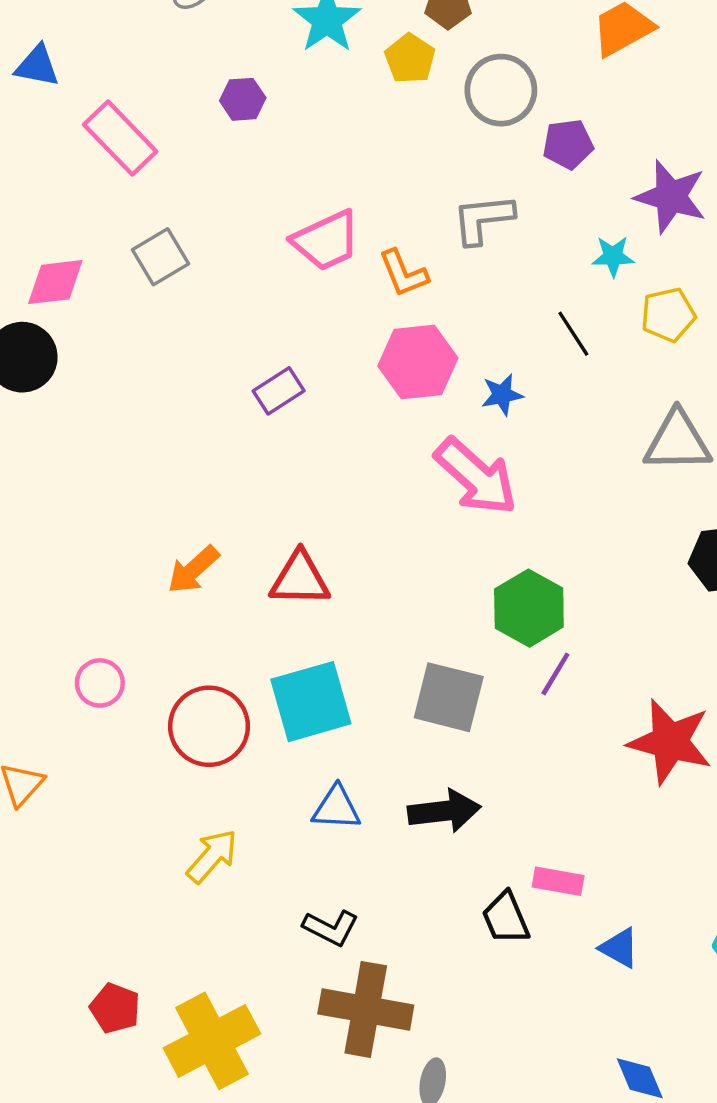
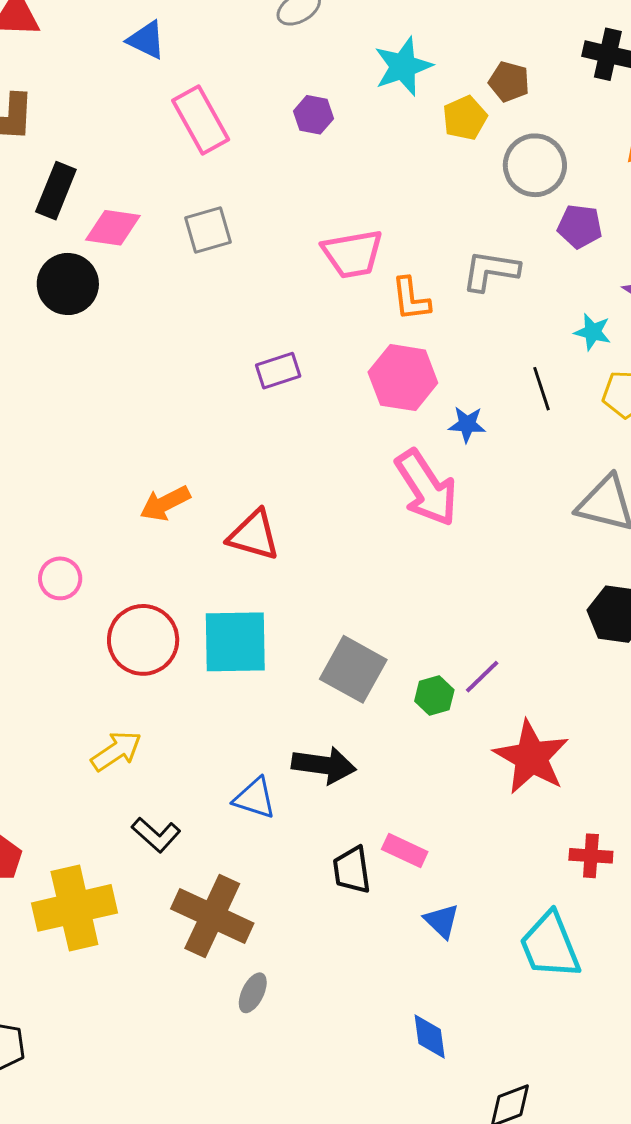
green hexagon: (529, 608) -> (434, 696), moved, size x0.6
purple line: (555, 674) -> (482, 677), moved
blue triangle: (336, 808) -> (255, 798), moved
black L-shape: (331, 928) -> (156, 835), moved

